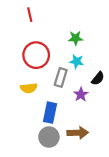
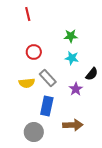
red circle: (36, 55) -> (34, 52), size x0.6
gray rectangle: (61, 77) -> (48, 78), moved, turned -60
gray circle: (49, 137) -> (34, 132), moved

